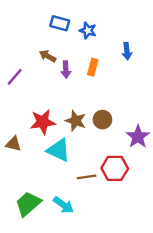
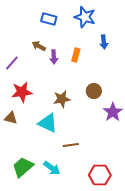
blue star: (88, 30) -> (85, 17), moved, size x1.5
brown circle: (102, 120) -> (94, 91), moved
brown star: (76, 121) -> (62, 99), turned -30
red star: (43, 122) -> (22, 92), moved
red hexagon: (115, 168) -> (100, 175), moved

